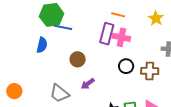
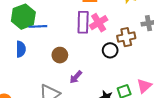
pink cross: (121, 37) -> (99, 23), turned -30
brown cross: (150, 71) -> (126, 37), moved

